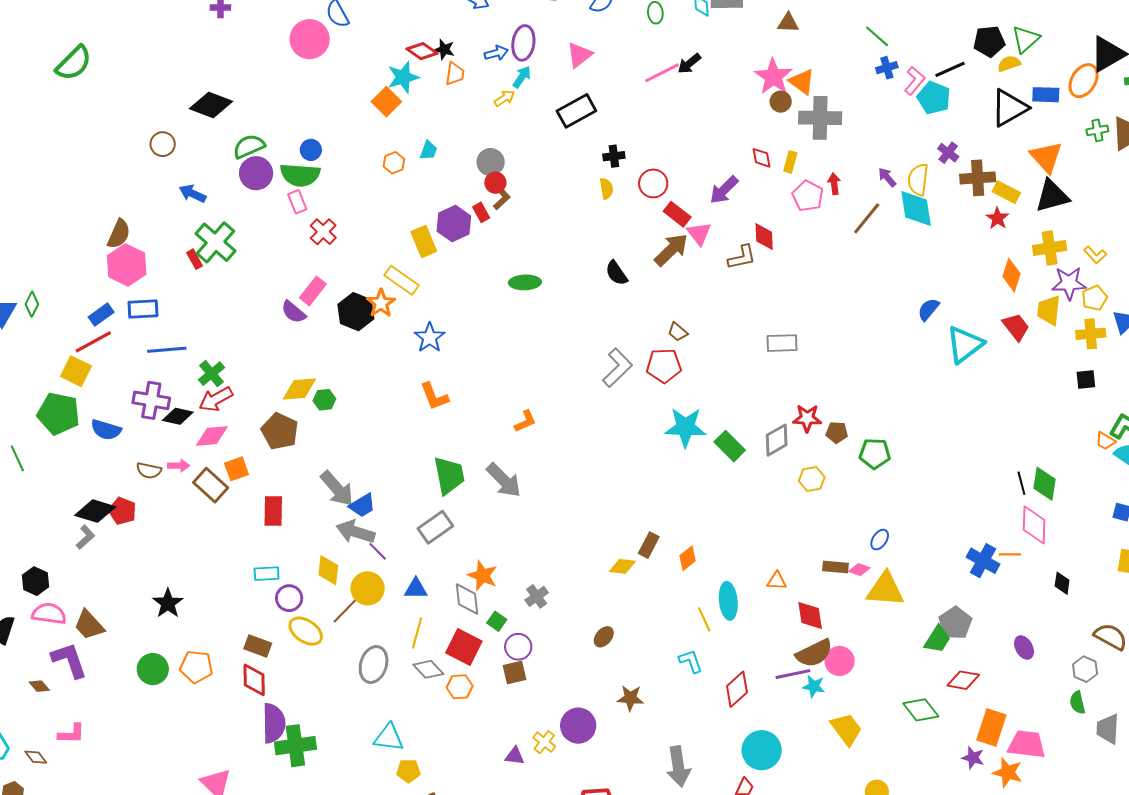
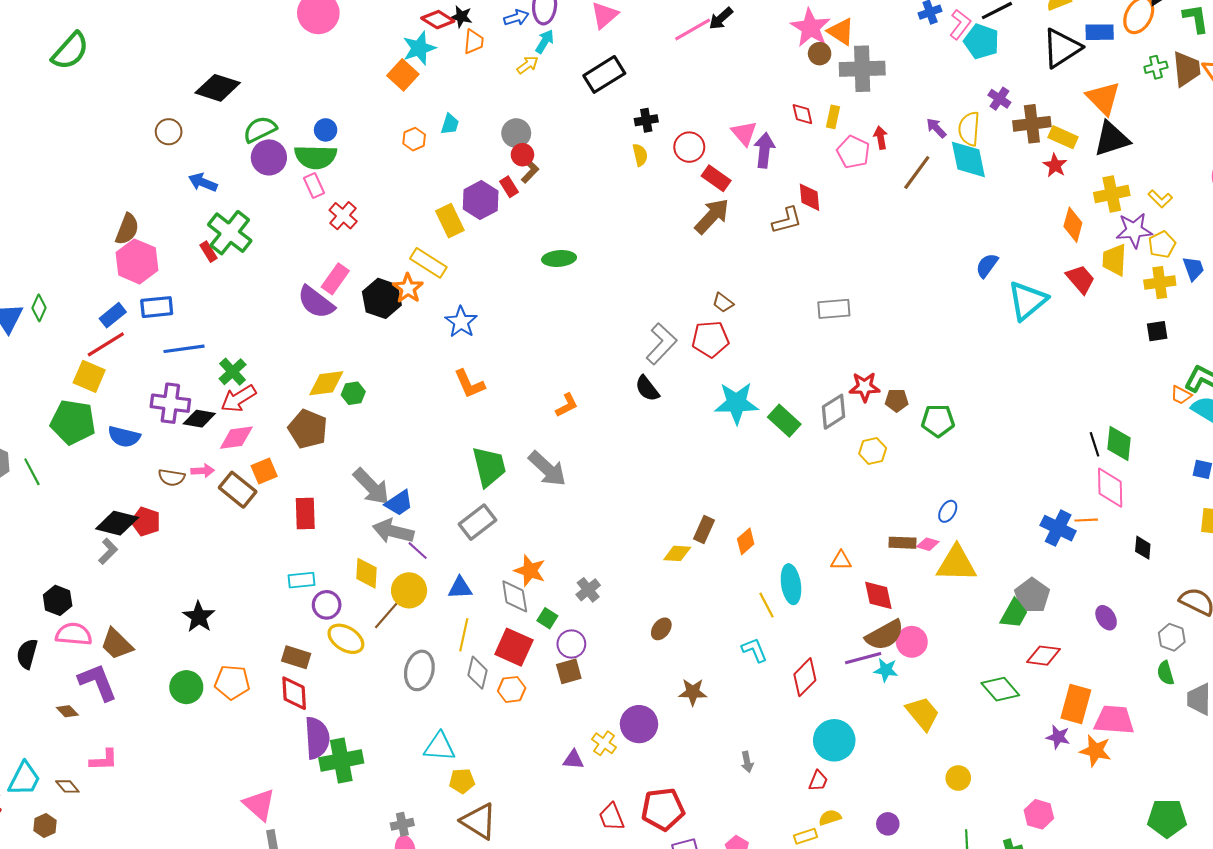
purple arrow: (724, 190) -> (764, 150), turned 144
pink triangle: (699, 234) -> (744, 133), moved
black semicircle: (616, 273) -> (647, 389), moved
purple semicircle: (294, 312) -> (316, 302), size x1.4
gray diamond: (428, 669) -> (478, 673), turned 60
gray arrow: (678, 766) -> (747, 762), size x0.5

